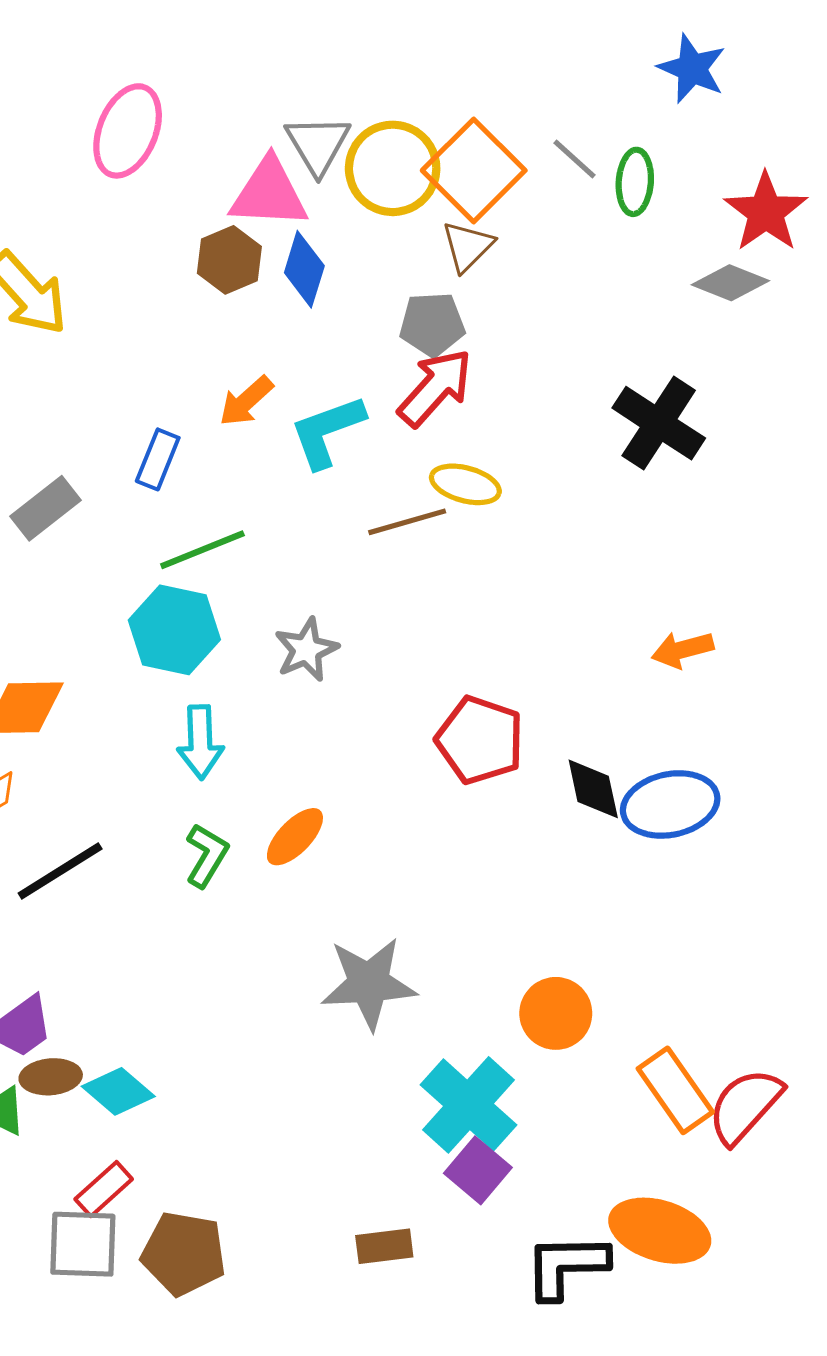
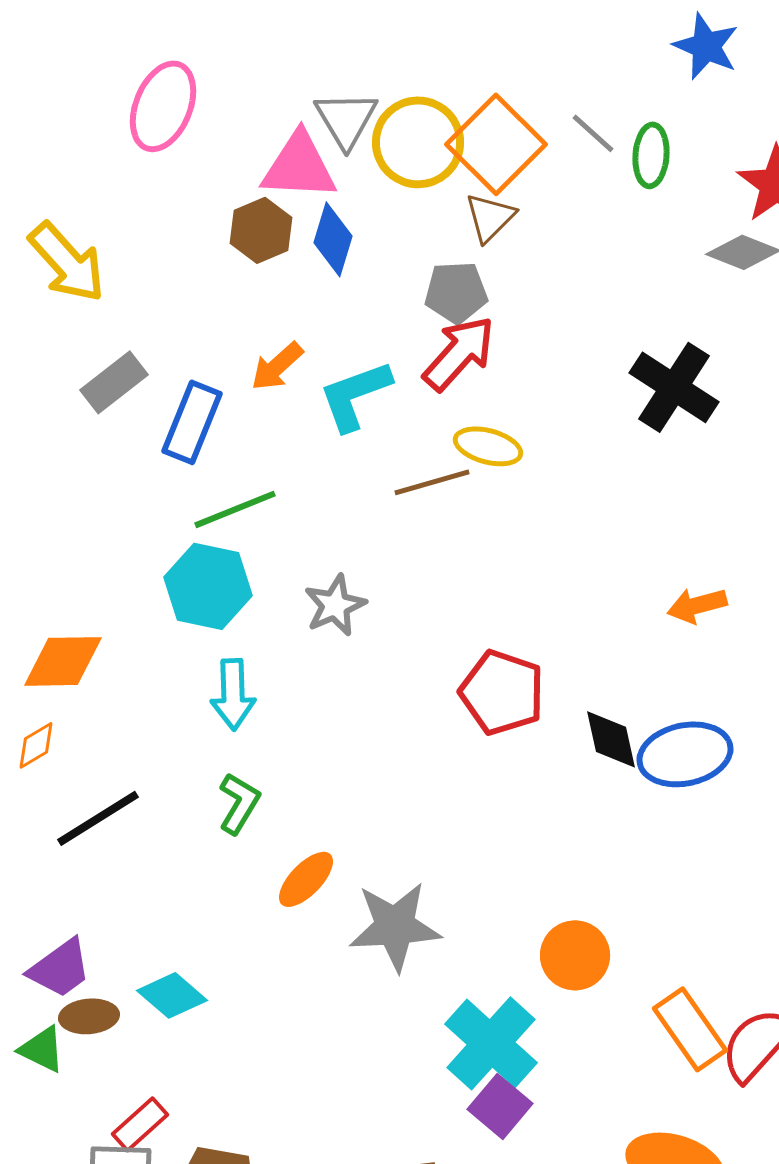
blue rectangle: (158, 459) -> (192, 422), size x1.4
gray rectangle: (45, 508) -> (114, 382), moved
orange ellipse: (295, 837) -> (306, 879), moved
cyan diamond: (118, 1091) -> (172, 995), moved

